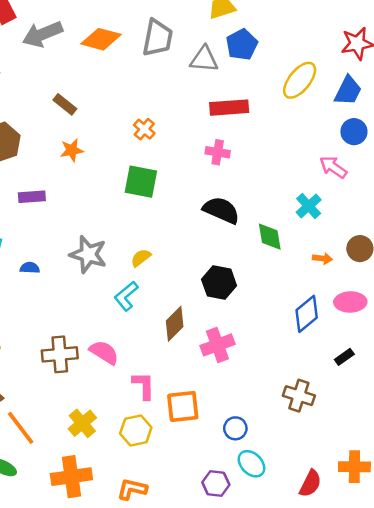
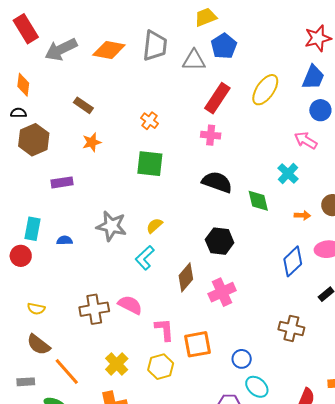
yellow ellipse: (300, 80) -> (265, 90), moved
red rectangle: (229, 108) -> (217, 98), turned -48

